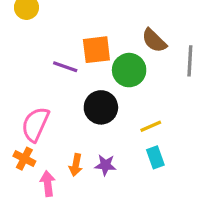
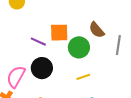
black circle: (101, 107) -> (42, 68), moved
yellow line: (151, 126) -> (83, 77), moved

